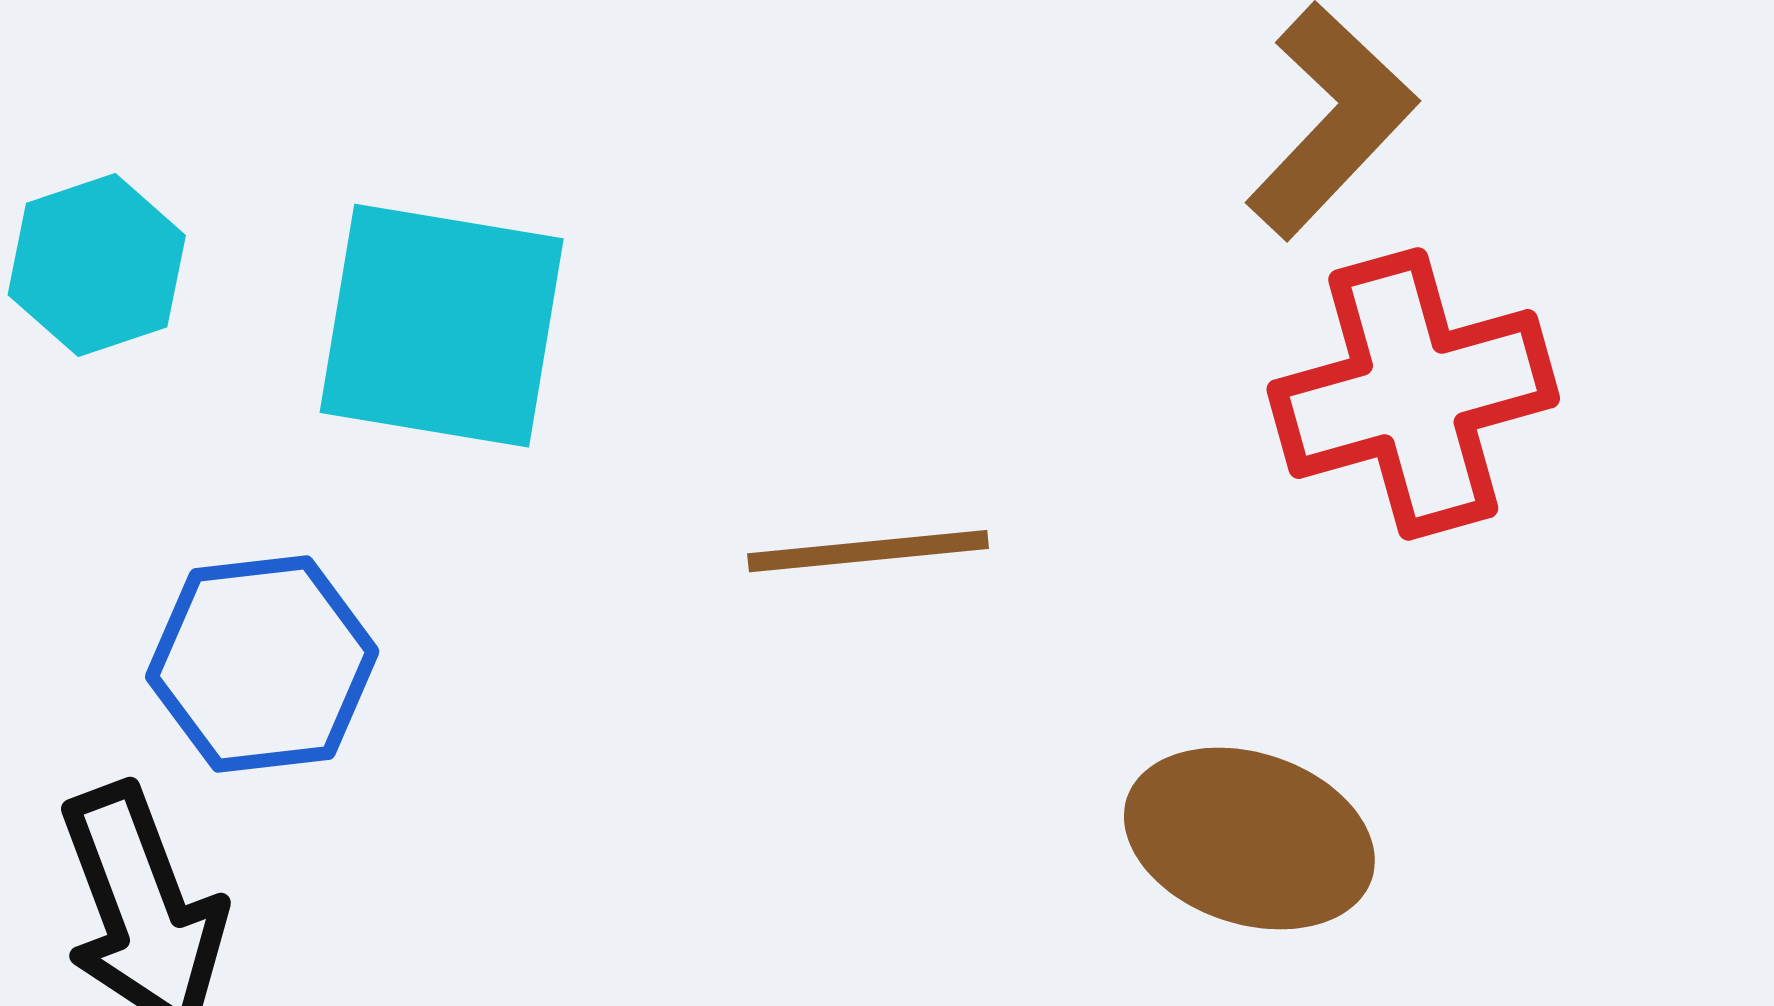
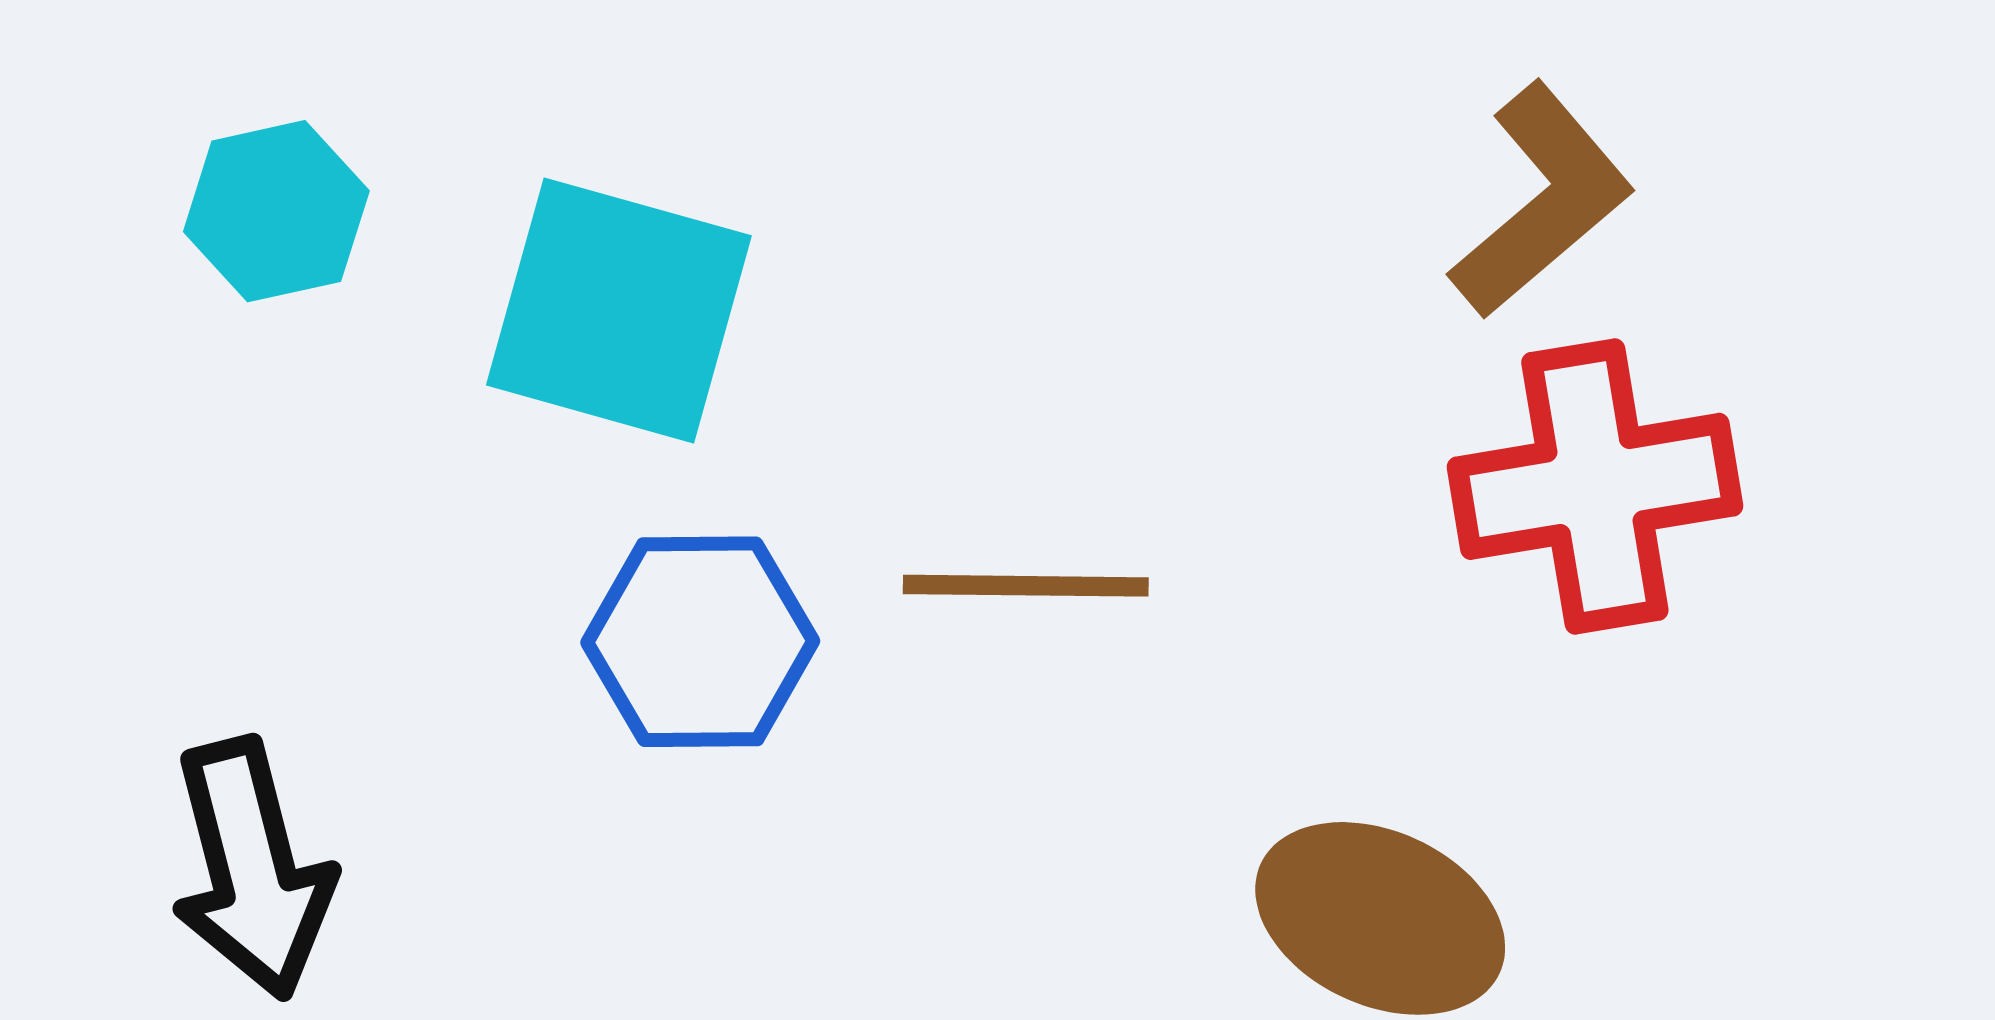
blue hexagon: (262, 664) -> (700, 642), moved

